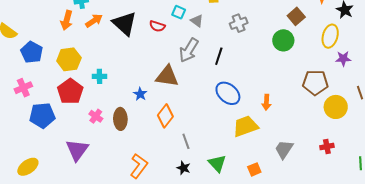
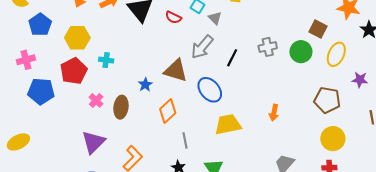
brown square: (296, 16) -> (318, 29), turned -30
gray cross: (239, 23) -> (268, 47), moved
yellow ellipse: (330, 36) -> (336, 54), moved
blue ellipse: (228, 93) -> (210, 90), moved
yellow circle: (336, 107) -> (333, 139), moved
yellow trapezoid: (245, 126) -> (228, 124), moved
purple triangle: (77, 150) -> (93, 142), moved

